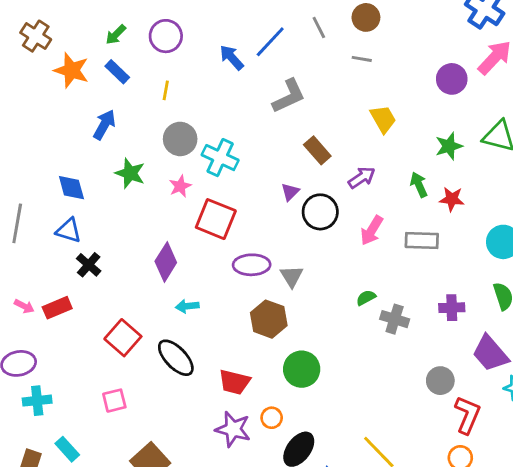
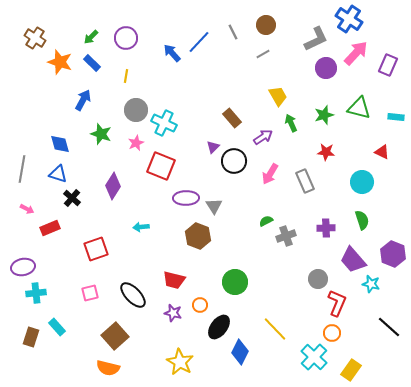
gray line: (362, 59) -> (263, 54), turned -40
gray L-shape: (289, 96) -> (316, 39), moved
green arrow: (419, 185) -> (291, 123), moved
gray rectangle: (422, 240) -> (305, 181), turned 65
purple diamond: (166, 262) -> (113, 186), moved
pink arrow: (24, 306) -> (27, 209), moved
gray cross: (395, 319) -> (286, 236), turned -36
red square: (123, 338) -> (96, 249), turned 30
black ellipse: (176, 358) -> (133, 295), moved
green circle: (302, 369) -> (235, 282), moved
purple star: (233, 429) -> (173, 313), size x0.7

